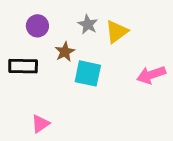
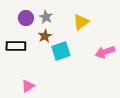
gray star: (88, 24) -> (46, 17), moved
cyan square: (88, 73) -> (61, 51), turned -30

